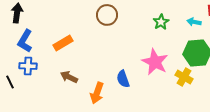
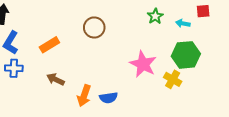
brown circle: (107, 15) -> (94, 27), moved
green star: (161, 22) -> (155, 16), moved
blue semicircle: (123, 79) -> (108, 98), moved, turned -78

